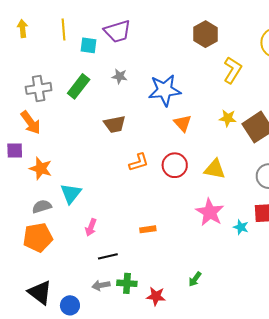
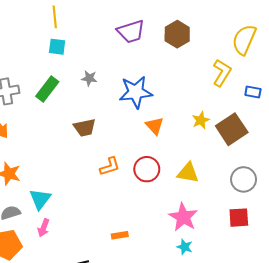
yellow line: (63, 29) -> (55, 17), moved
purple trapezoid: (117, 31) -> (131, 32), moved
yellow L-shape: (233, 70) -> (222, 73), moved
yellow star: (228, 118) -> (201, 120), turned -30
pink arrow: (91, 227) -> (44, 228), moved
cyan star: (241, 227) -> (185, 247), moved

